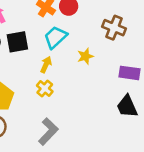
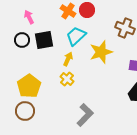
yellow star: (85, 56) -> (101, 52), size x1.6
gray L-shape: (48, 131) -> (85, 115), moved

